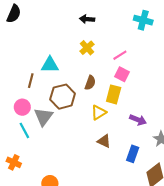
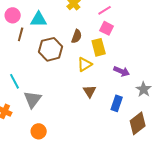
yellow rectangle: (114, 94) -> (99, 47), turned -30
pink circle: (22, 107) -> (13, 15), moved
gray triangle: (43, 117) -> (33, 99), moved
brown triangle: (104, 141) -> (90, 91), turned 32

